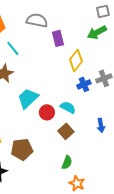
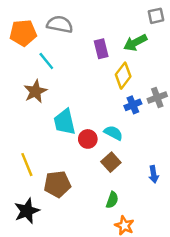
gray semicircle: (37, 20) -> (60, 24), moved
green arrow: (97, 32) -> (135, 43), moved
cyan trapezoid: (28, 98) -> (65, 122), turned -60
blue arrow: (101, 125) -> (154, 174), moved

